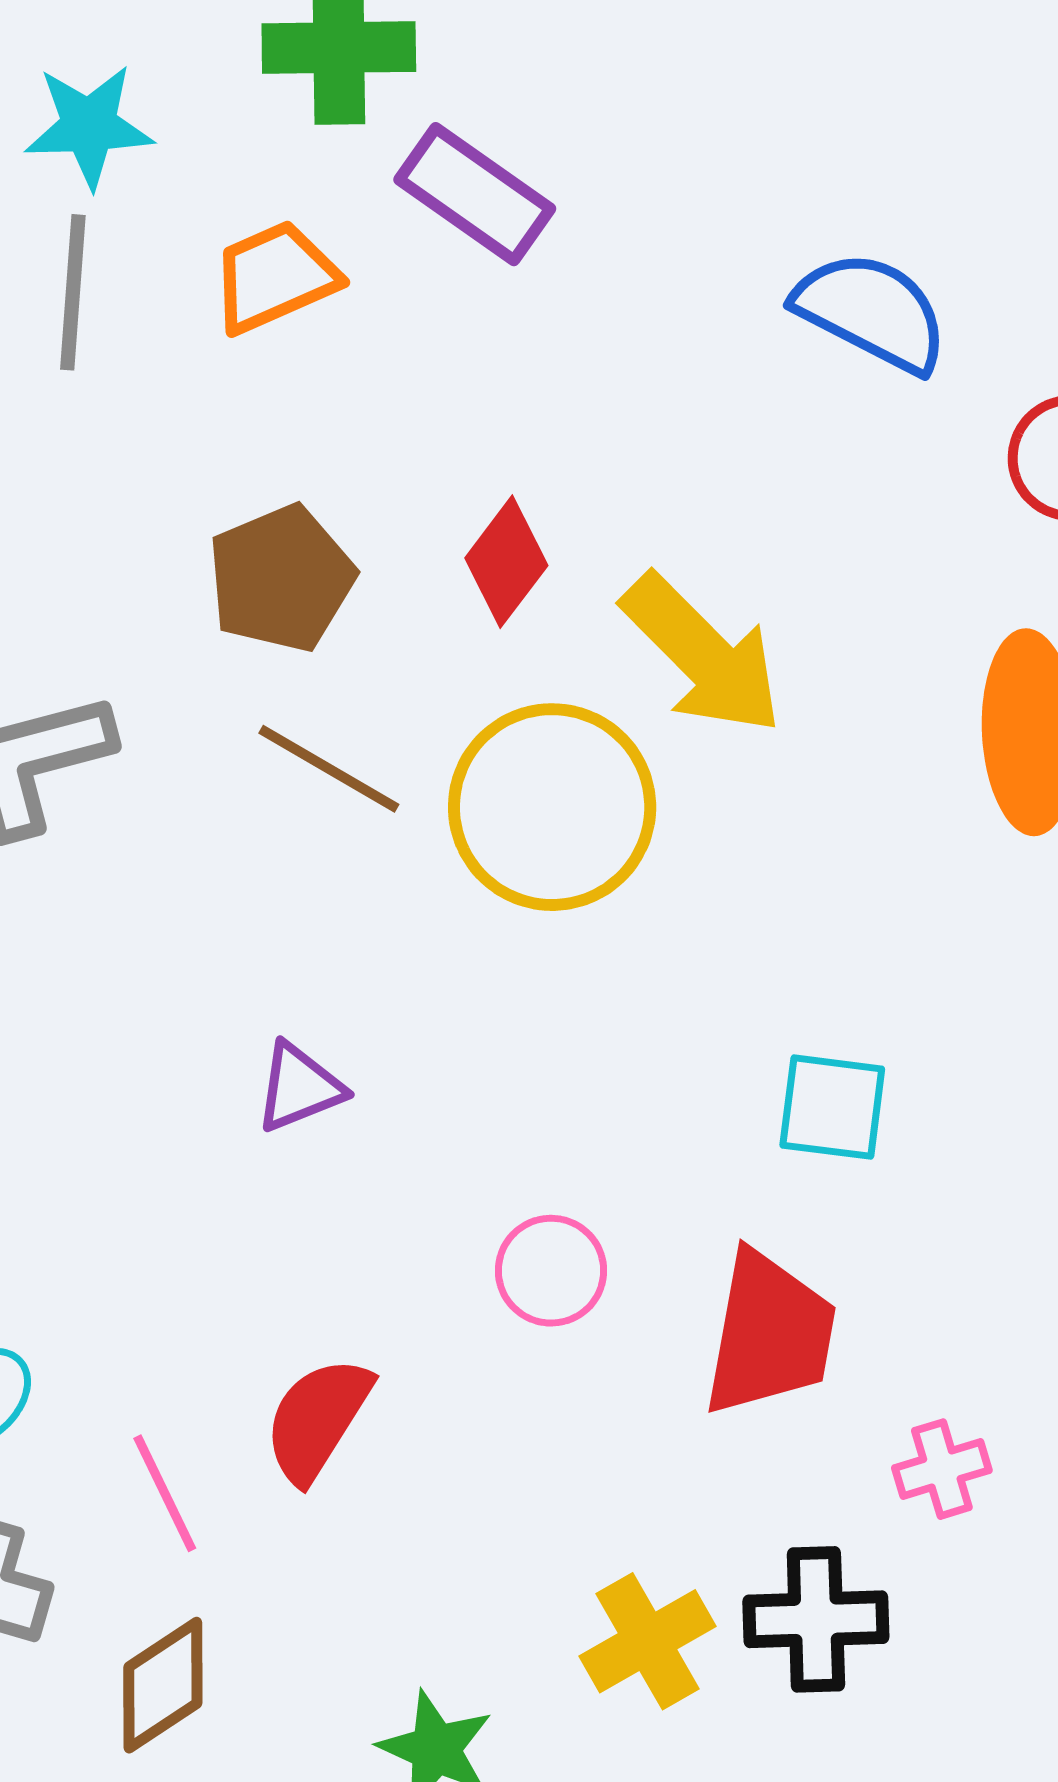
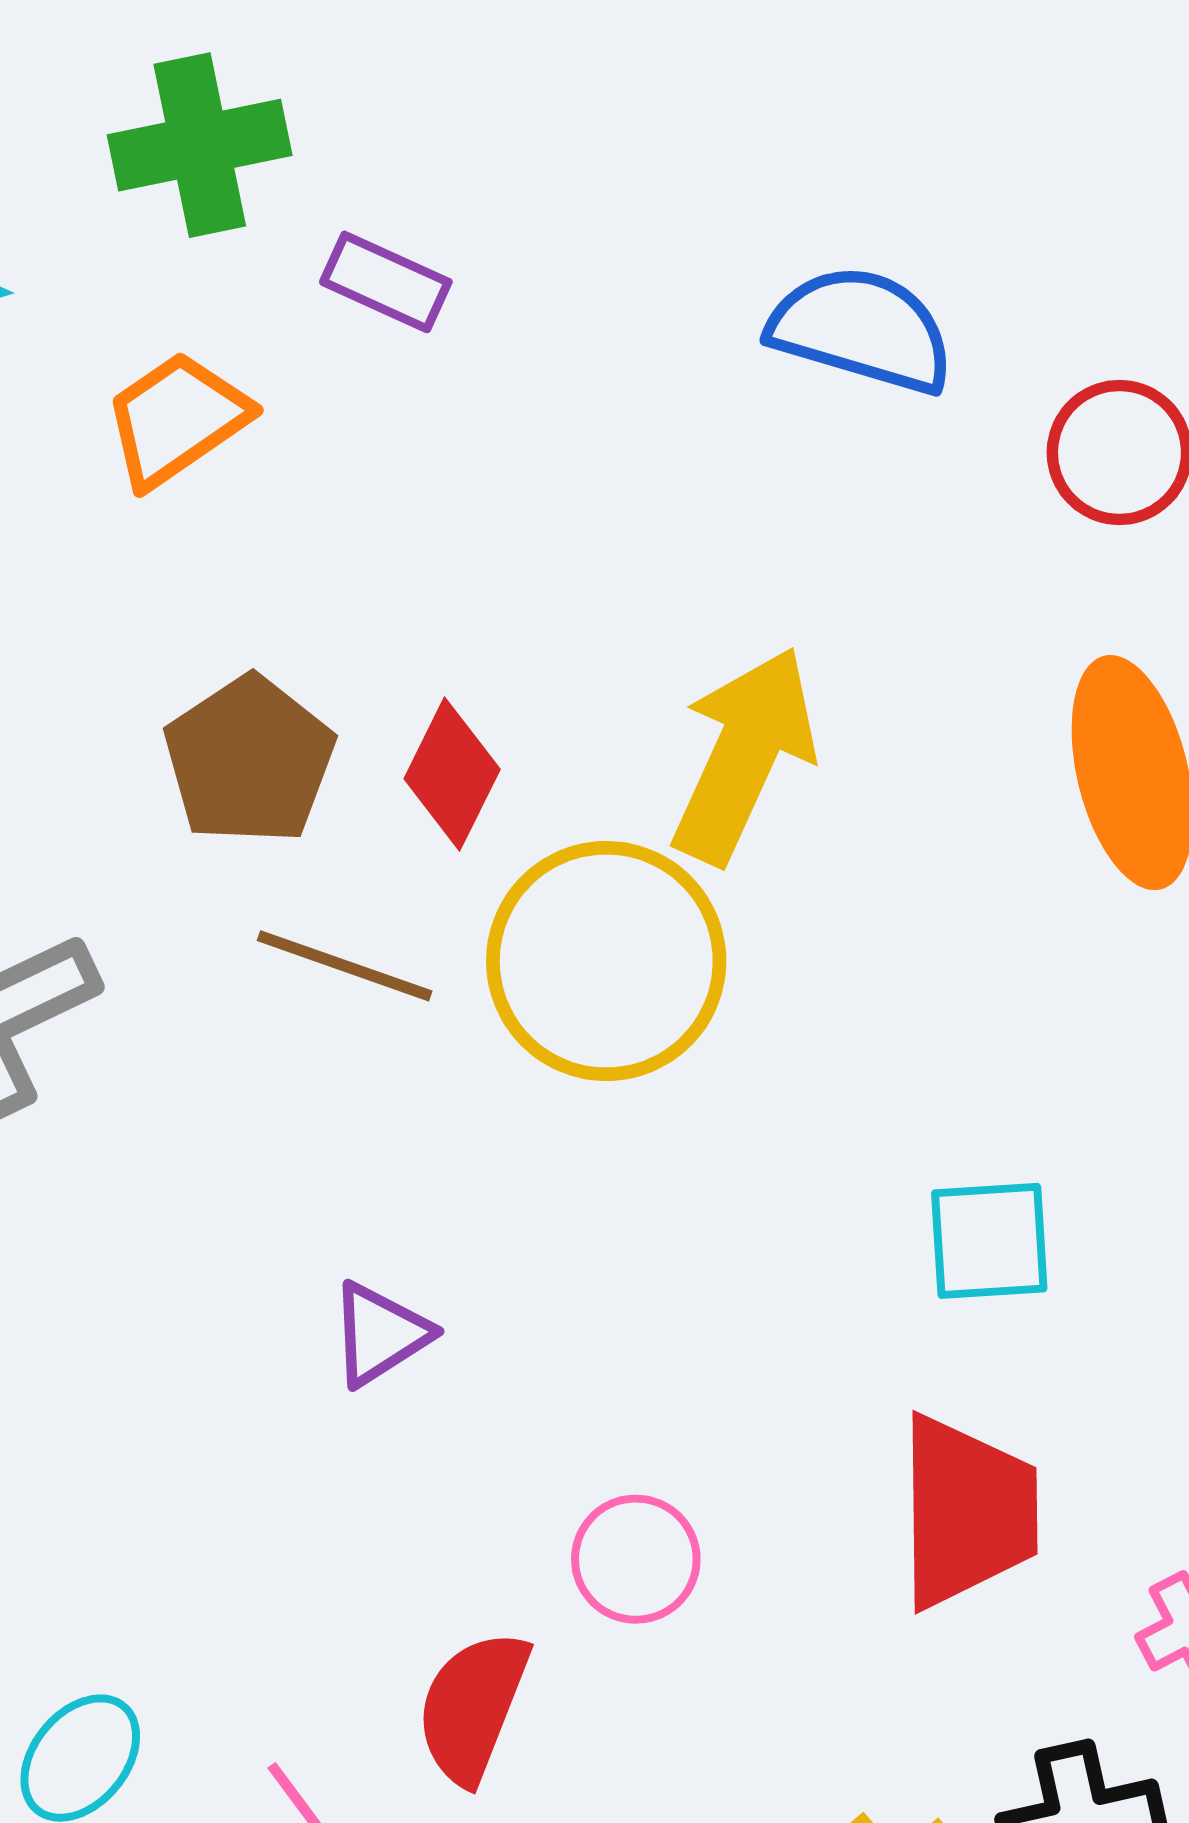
purple rectangle: (475, 194) -> (386, 282), size x0.7
red diamond: (506, 562) -> (452, 774), moved
yellow arrow: (702, 654) -> (744, 755), turned -100
pink circle: (551, 1271) -> (636, 1559), moved

